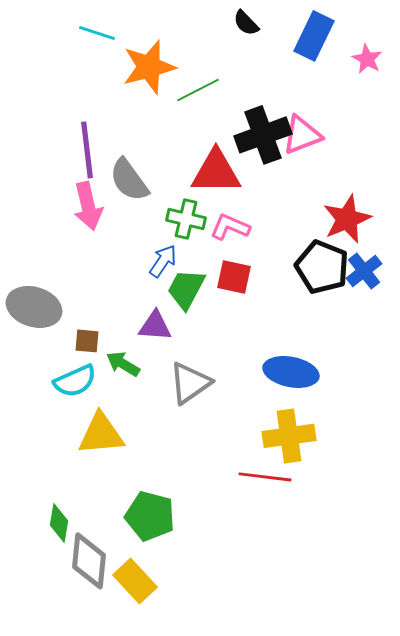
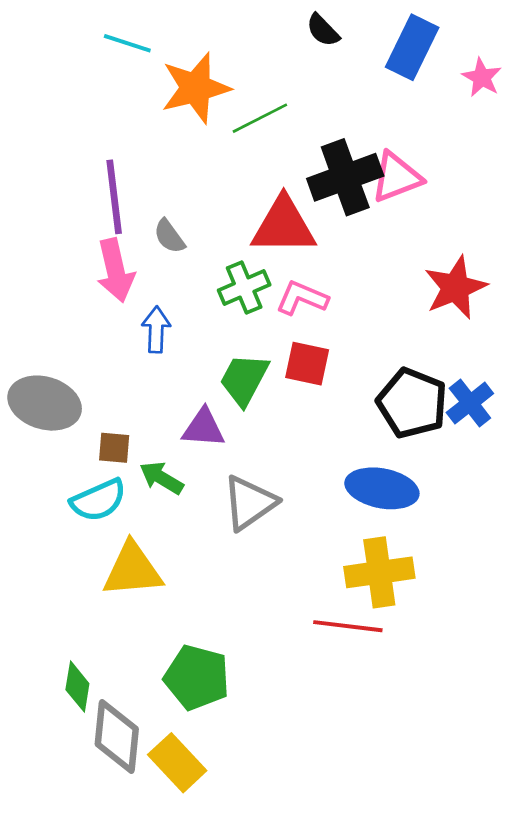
gray semicircle: (129, 180) -> (169, 236), size x0.6
green cross: (186, 219) -> (244, 288), turned -36
blue arrow: (163, 261) -> (156, 330), moved, turned -32
black pentagon: (322, 267) -> (412, 403), moved
blue cross: (364, 271) -> (470, 403), moved

